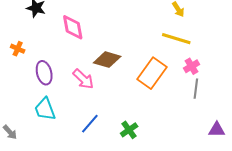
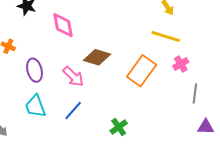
gray line: (196, 89) -> (195, 94), moved
blue line: (90, 124) -> (73, 110), moved

